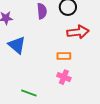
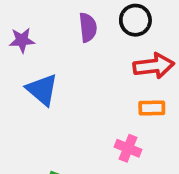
orange rectangle: (64, 56) -> (152, 108), moved

